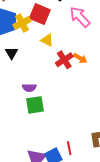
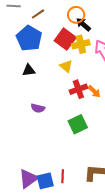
yellow cross: (22, 23) -> (81, 44), moved
black triangle: (12, 53) -> (29, 70), turned 40
green square: (35, 105) -> (78, 124), moved, turned -30

